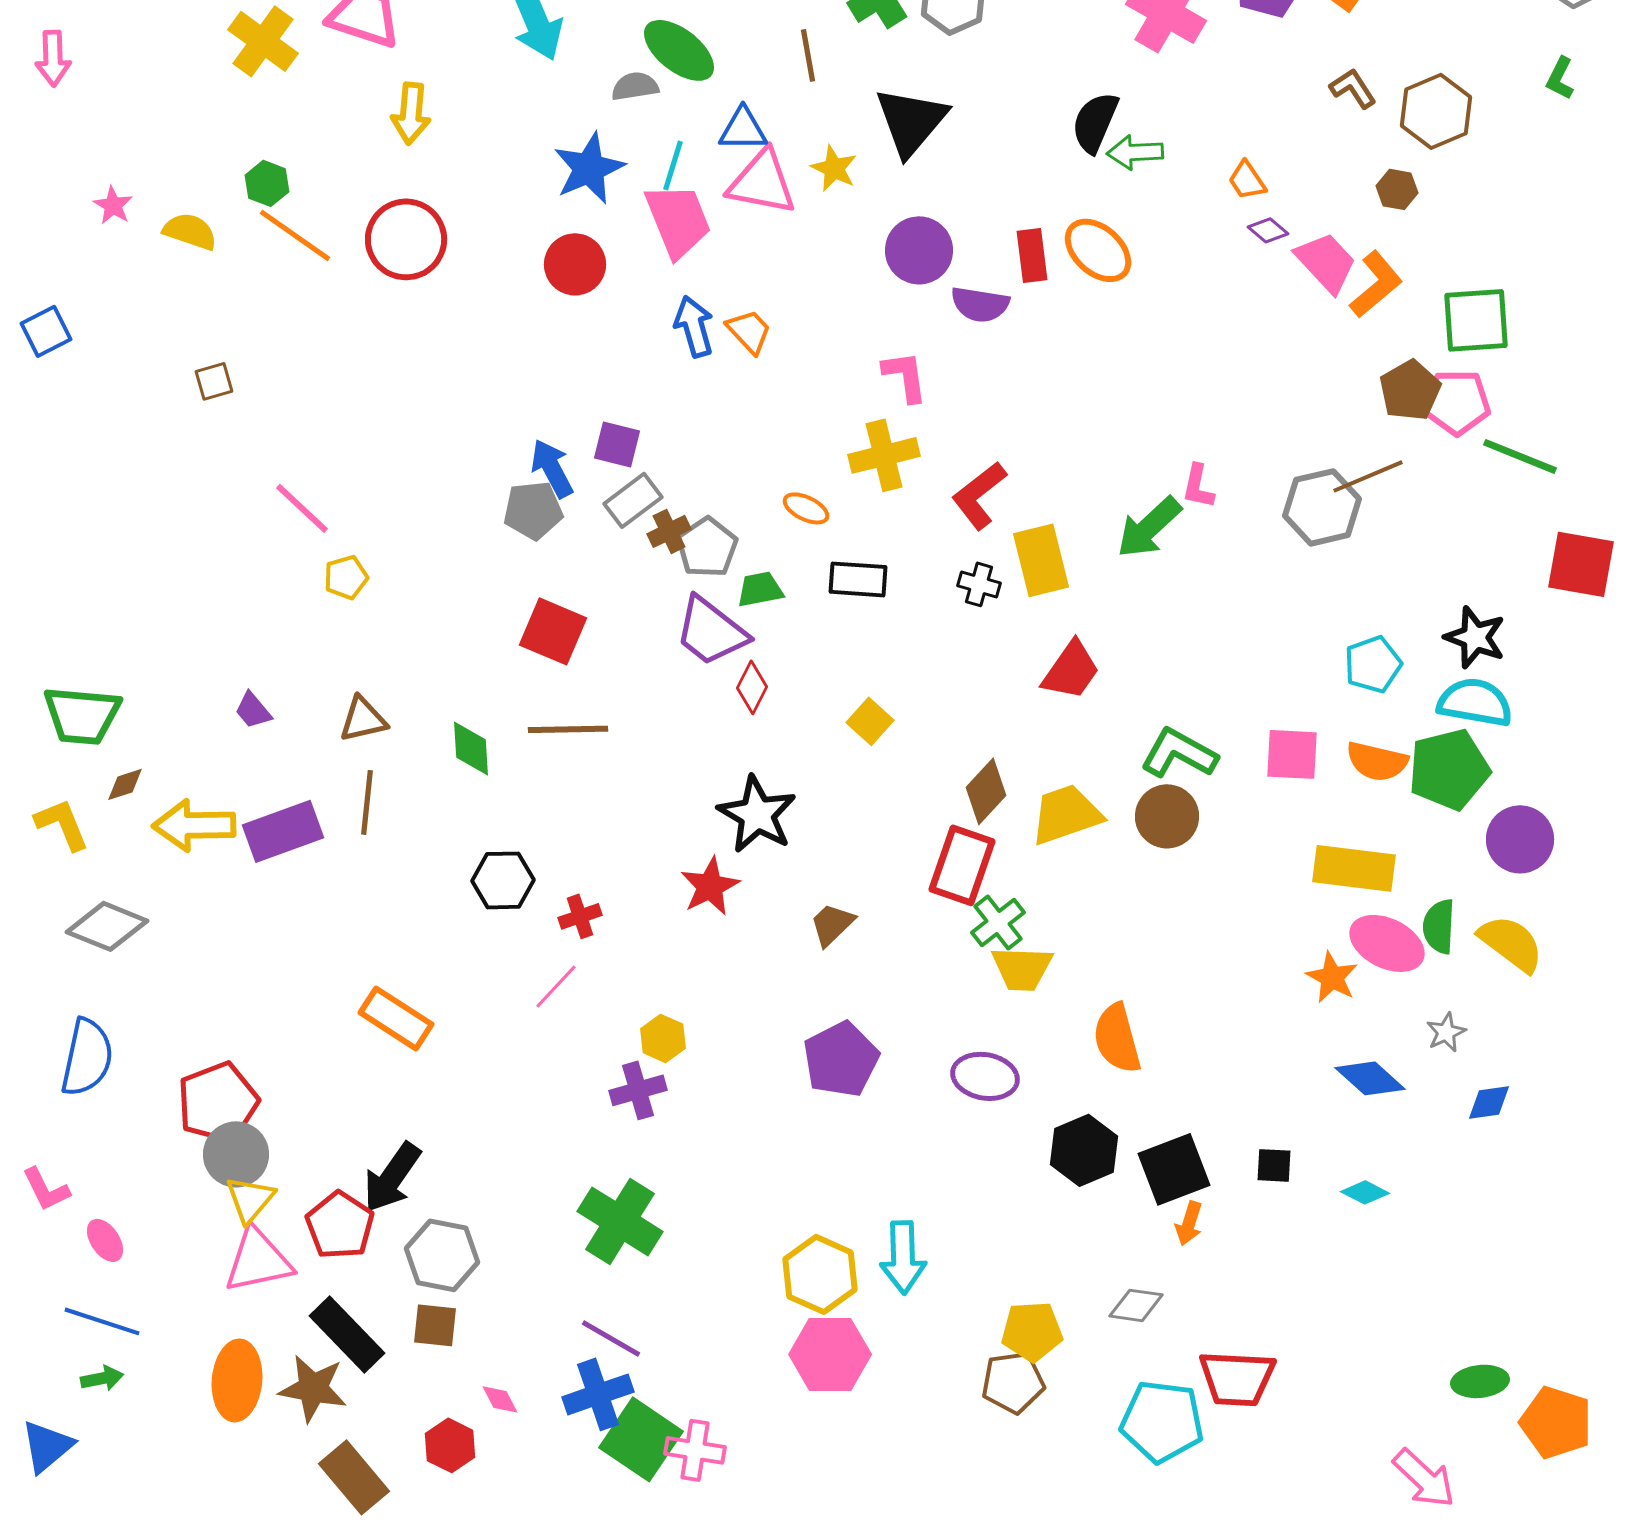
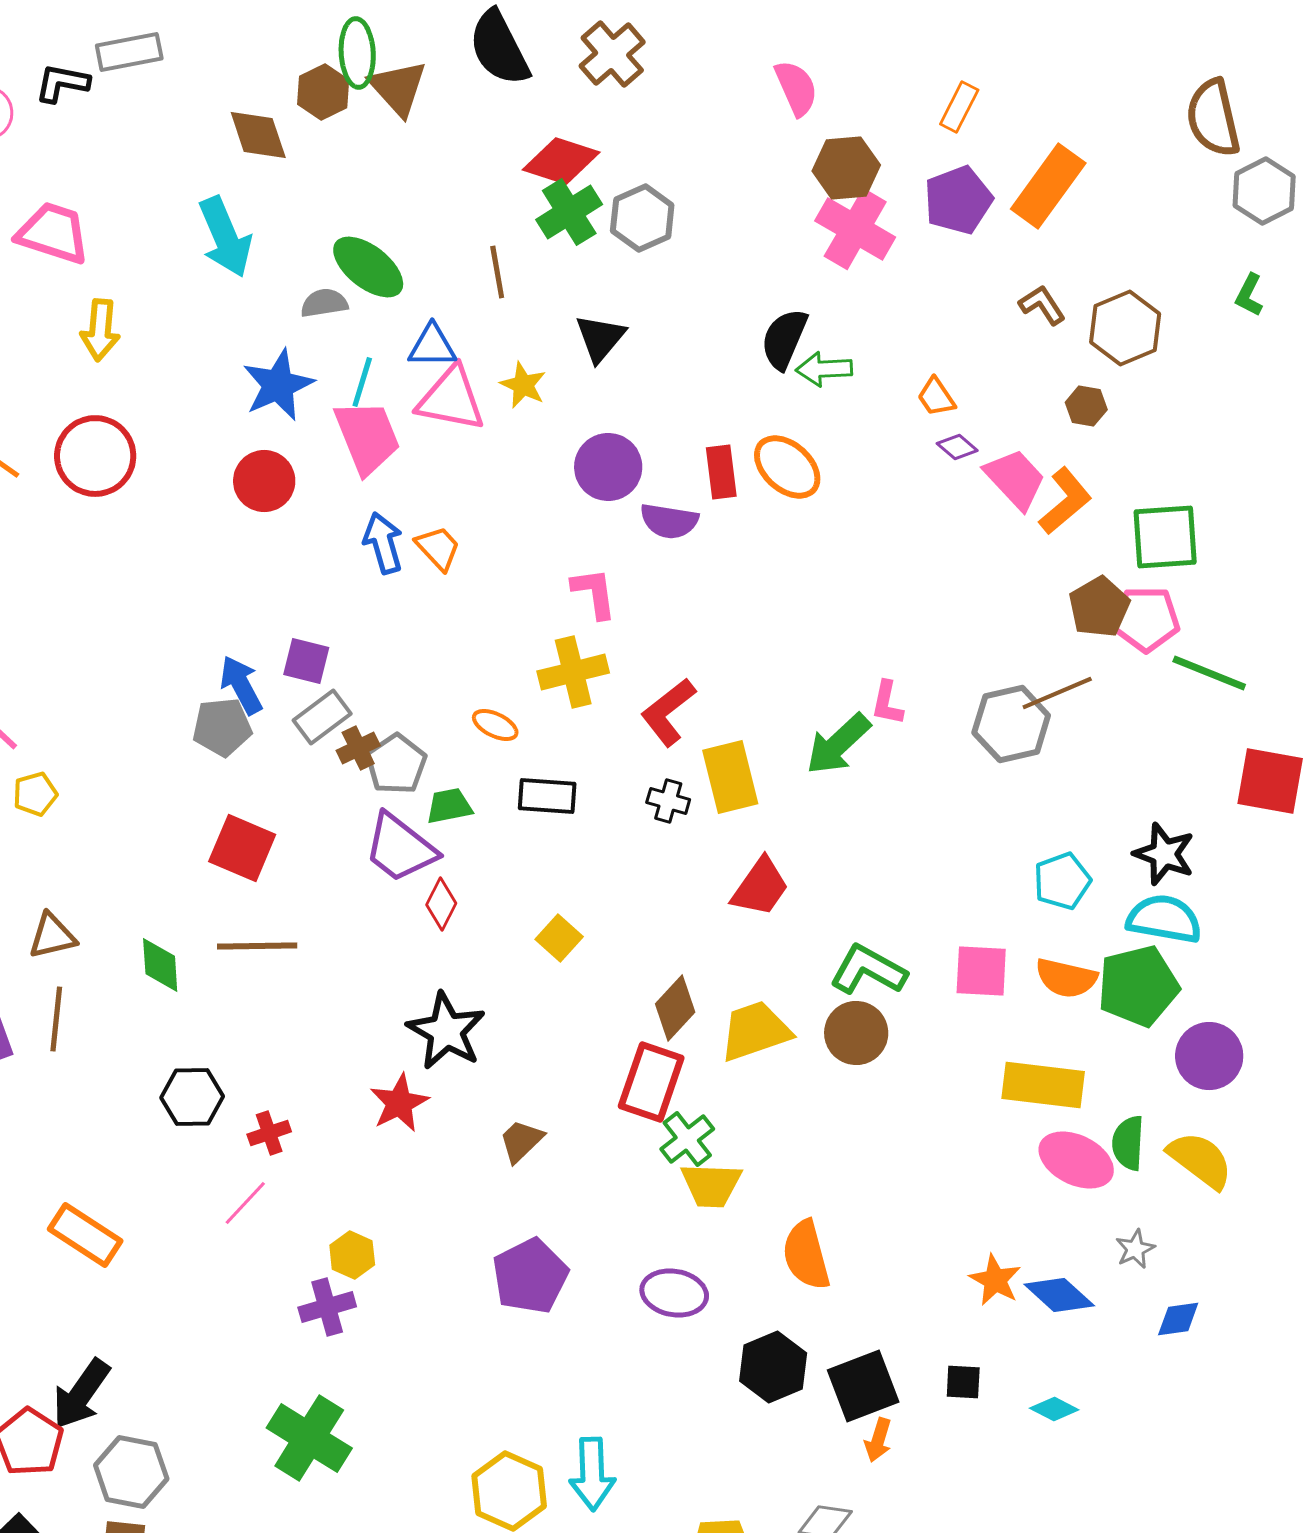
black triangle: (911, 121) -> (600, 338), size x0.7
orange star: (1332, 977) -> (995, 1280), moved

